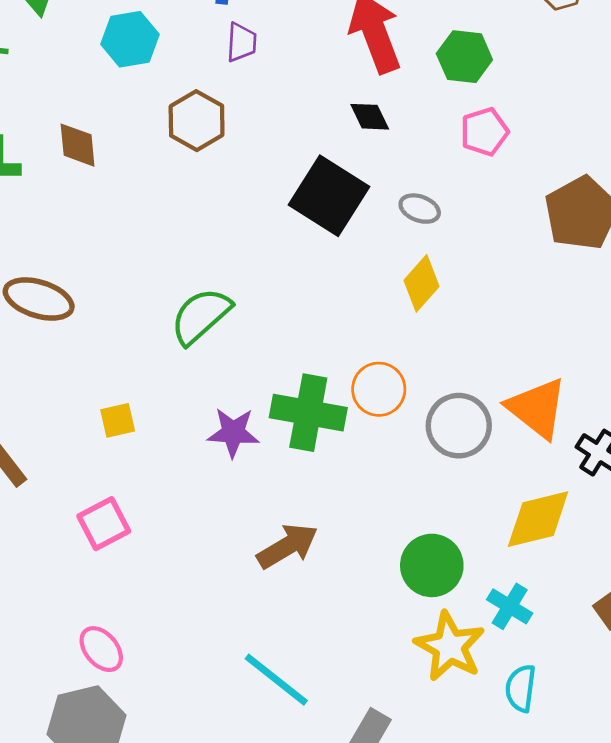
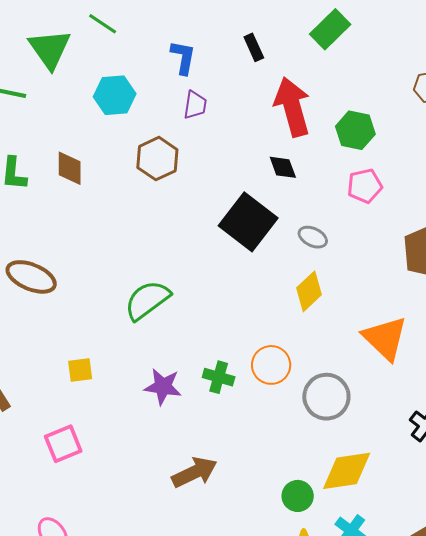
orange triangle: (537, 408) -> (385, 338), moved
green cross: (308, 413) -> (219, 377), size x0.6
yellow diamond: (538, 519) -> (347, 471), moved
green circle: (432, 565) -> (298, 496), size x0.7

